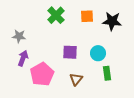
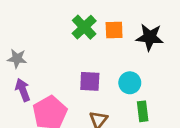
green cross: (56, 15) -> (84, 27), moved
purple arrow: (23, 58) -> (23, 90), turned -42

